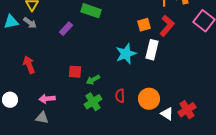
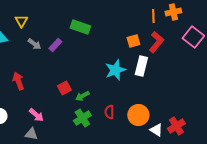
gray arrow: (30, 23) -> (34, 44), moved
red square: (75, 72) -> (64, 88), turned -32
pink arrow: (47, 99) -> (36, 115), turned -133

